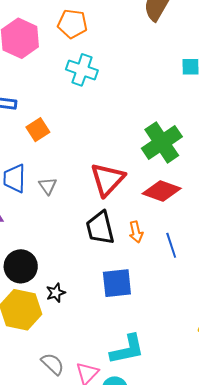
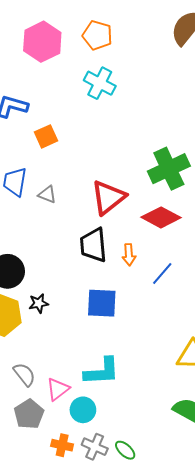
gray triangle: (48, 186) -> (47, 194), turned -42
blue line: (171, 245) -> (162, 273), turned 50

